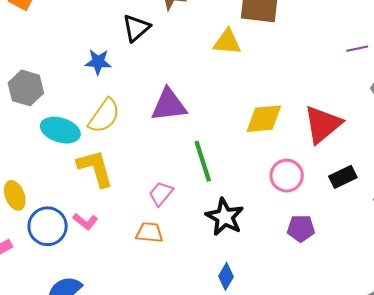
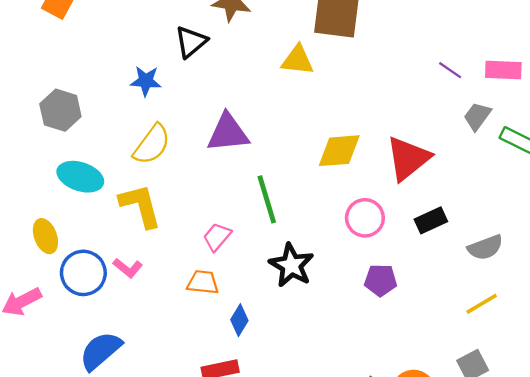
purple line: (357, 49) -> (450, 70), turned 45
cyan ellipse: (60, 130) -> (80, 177), moved
blue diamond: (226, 276) -> (239, 320), moved

